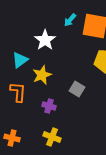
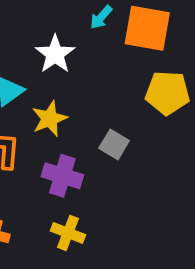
purple cross: (49, 106) -> (62, 176), size x1.5

